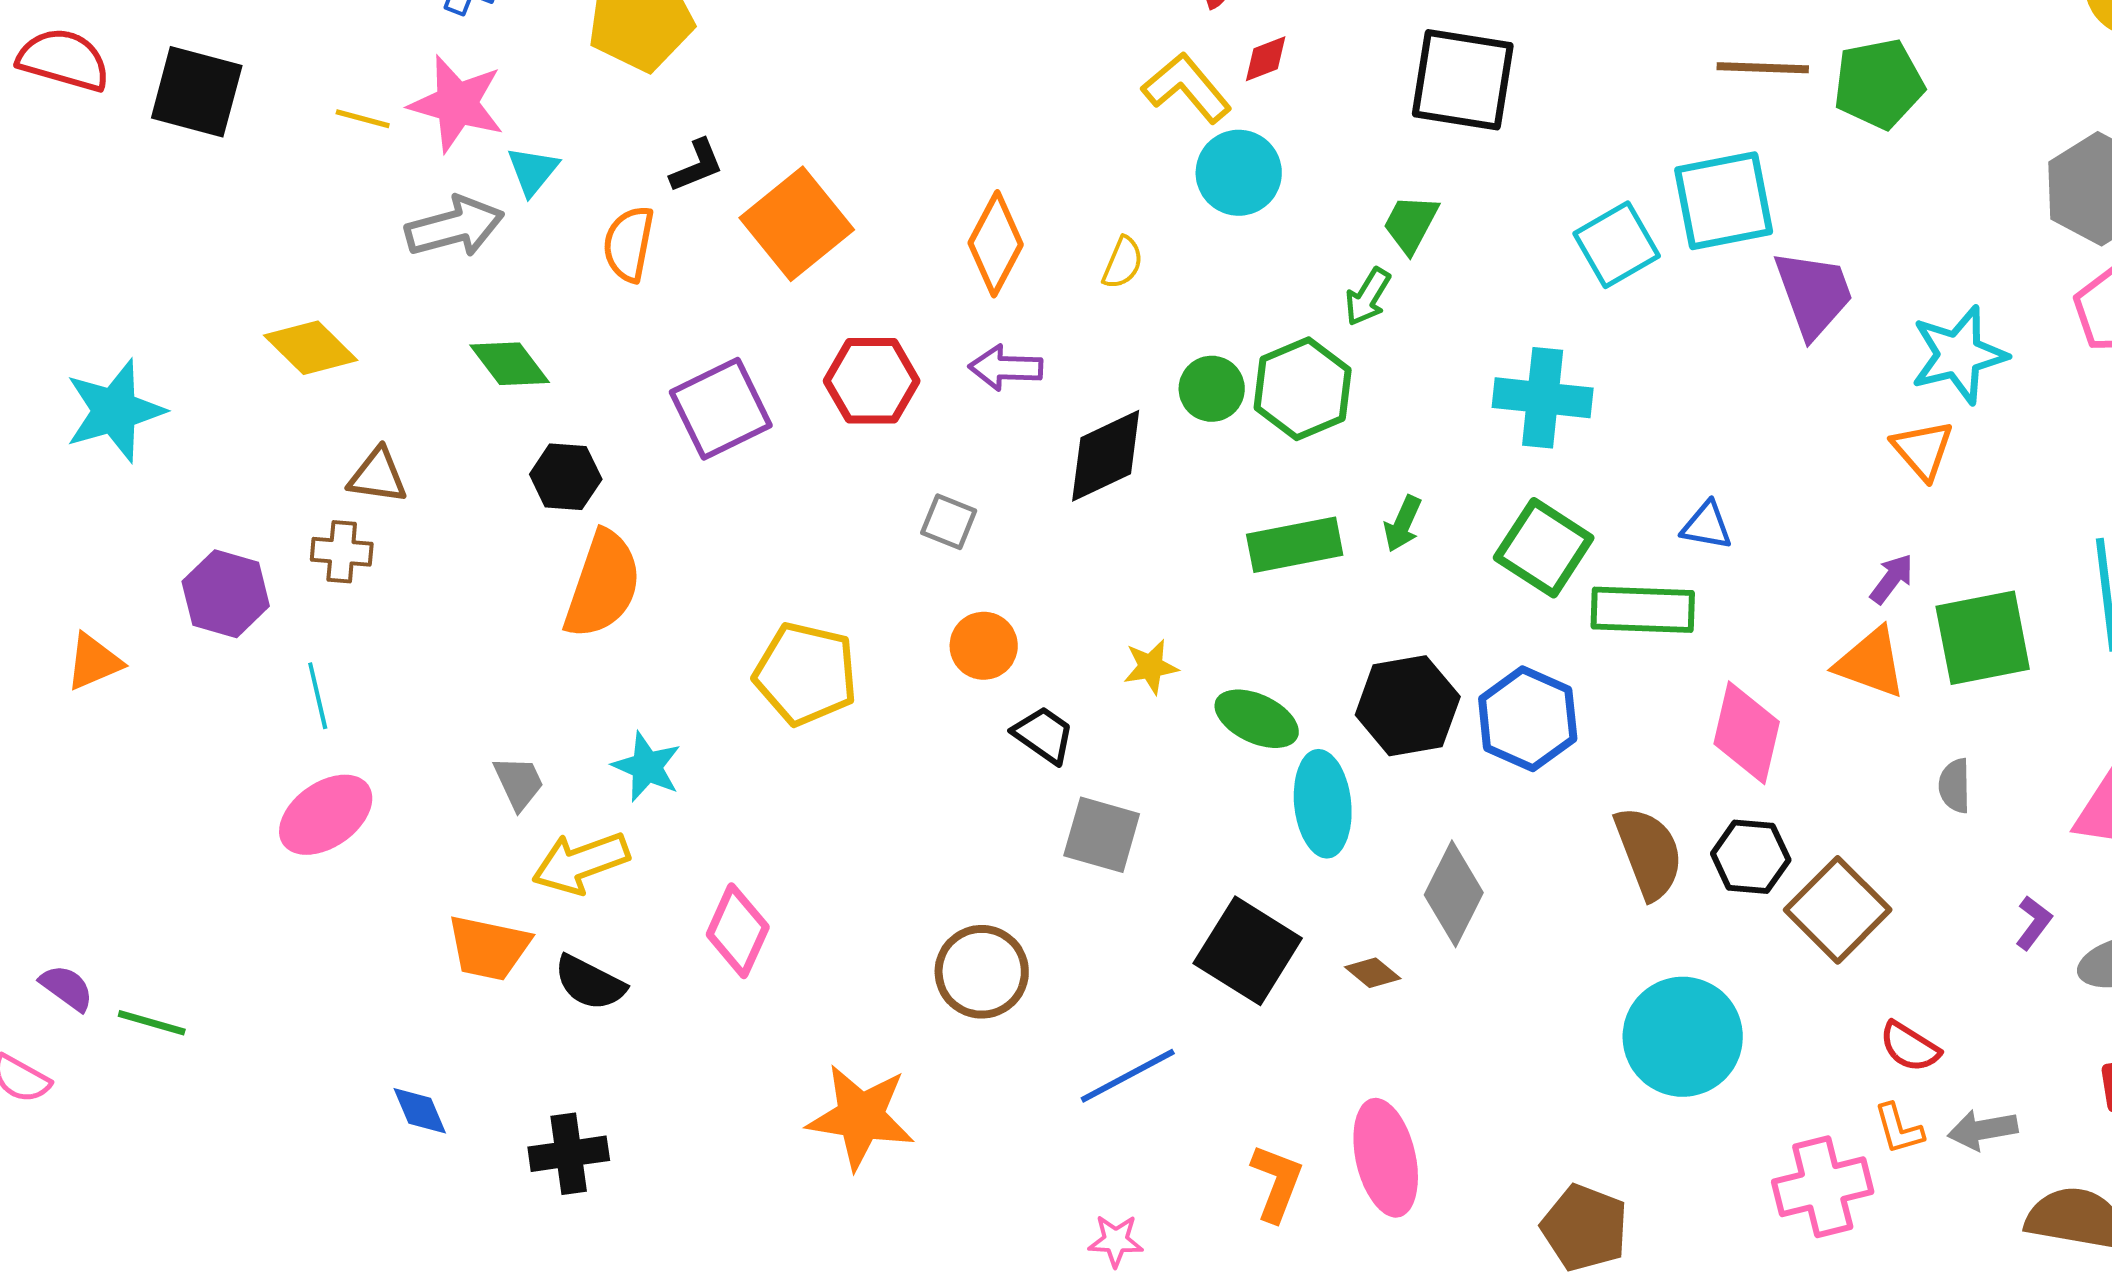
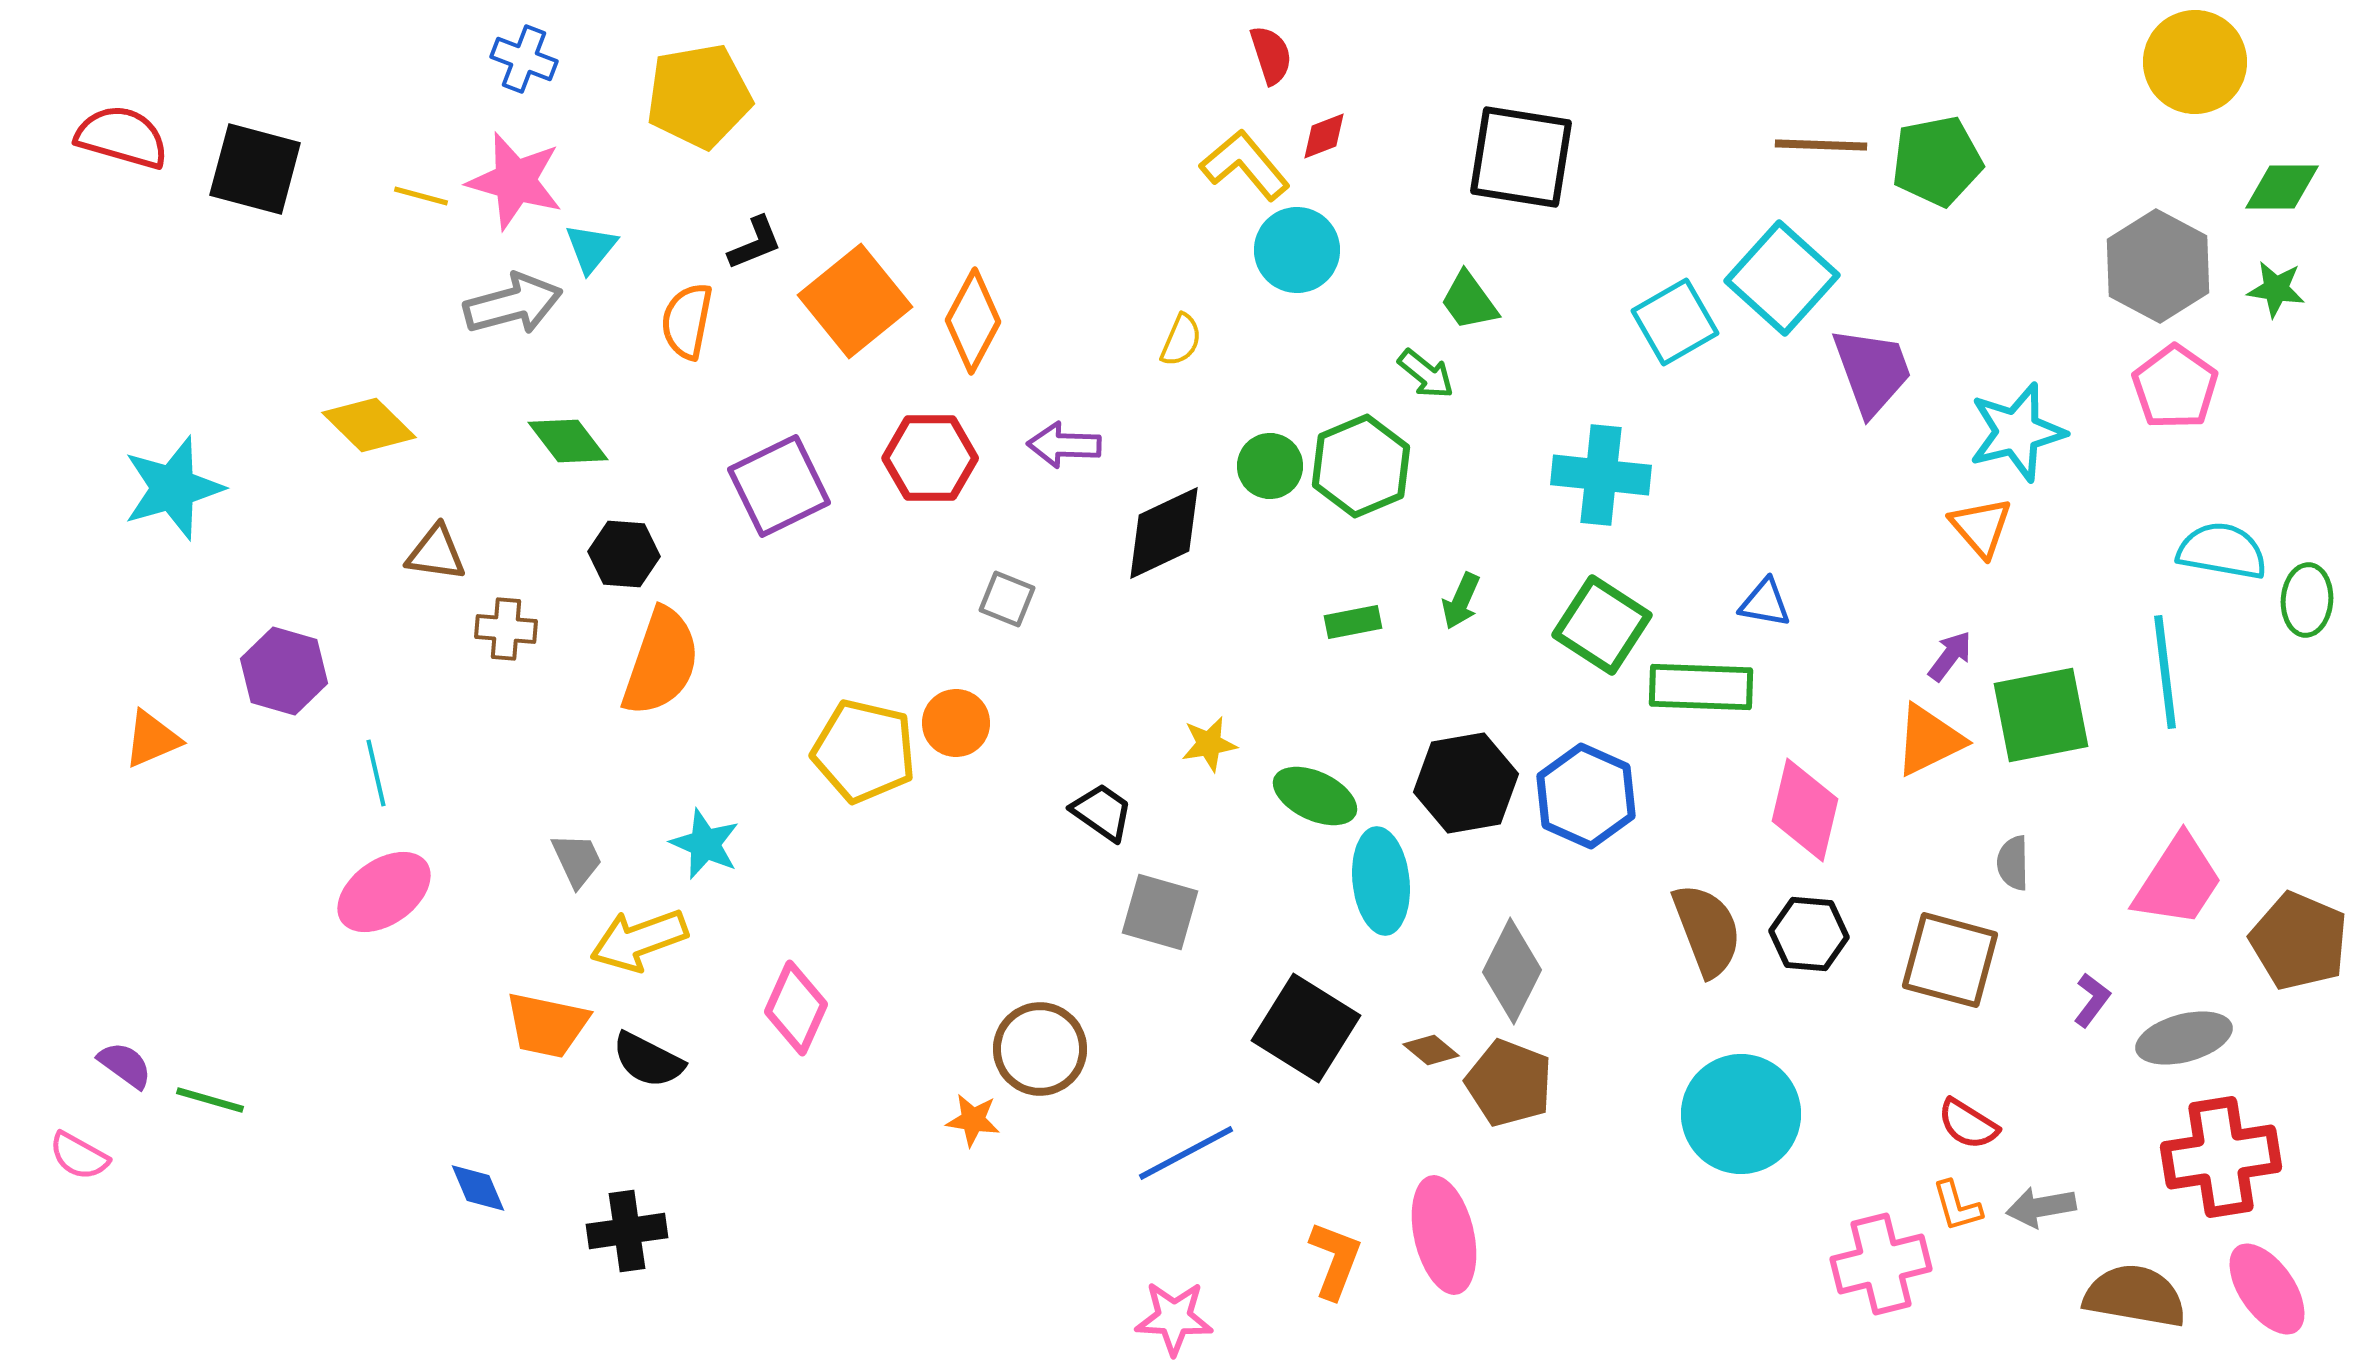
cyan square: (1724, 201) -> (1782, 278), turned -37
green trapezoid: (1411, 224) -> (1469, 301), turned -64
orange diamond: (996, 244) -> (973, 321), moved
green arrow: (1368, 297) -> (1426, 374), turned -82
green rectangle: (1295, 545) -> (1353, 622), size x0.6
brown cross: (342, 552) -> (506, 629), moved
orange circle: (984, 646) -> (956, 723), moved
orange triangle: (1871, 663) -> (1929, 740), turned -46
brown square: (1838, 910) -> (1950, 960), moved, turned -30
orange star: (861, 1117) -> (973, 1120), moved, size x0.5
brown pentagon: (1585, 1228) -> (1509, 1083), moved
pink star: (1116, 1241) -> (1174, 1318), size x1.4

